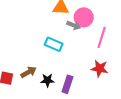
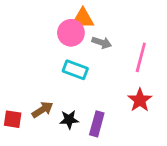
pink circle: (84, 17) -> (71, 33), moved
red star: (100, 68) -> (140, 100), turned 30

